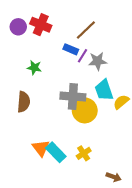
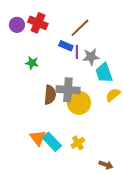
purple line: (83, 56) -> (77, 52), turned -32
cyan trapezoid: (104, 90) -> (104, 73), moved
brown semicircle: (24, 102) -> (50, 95), moved

